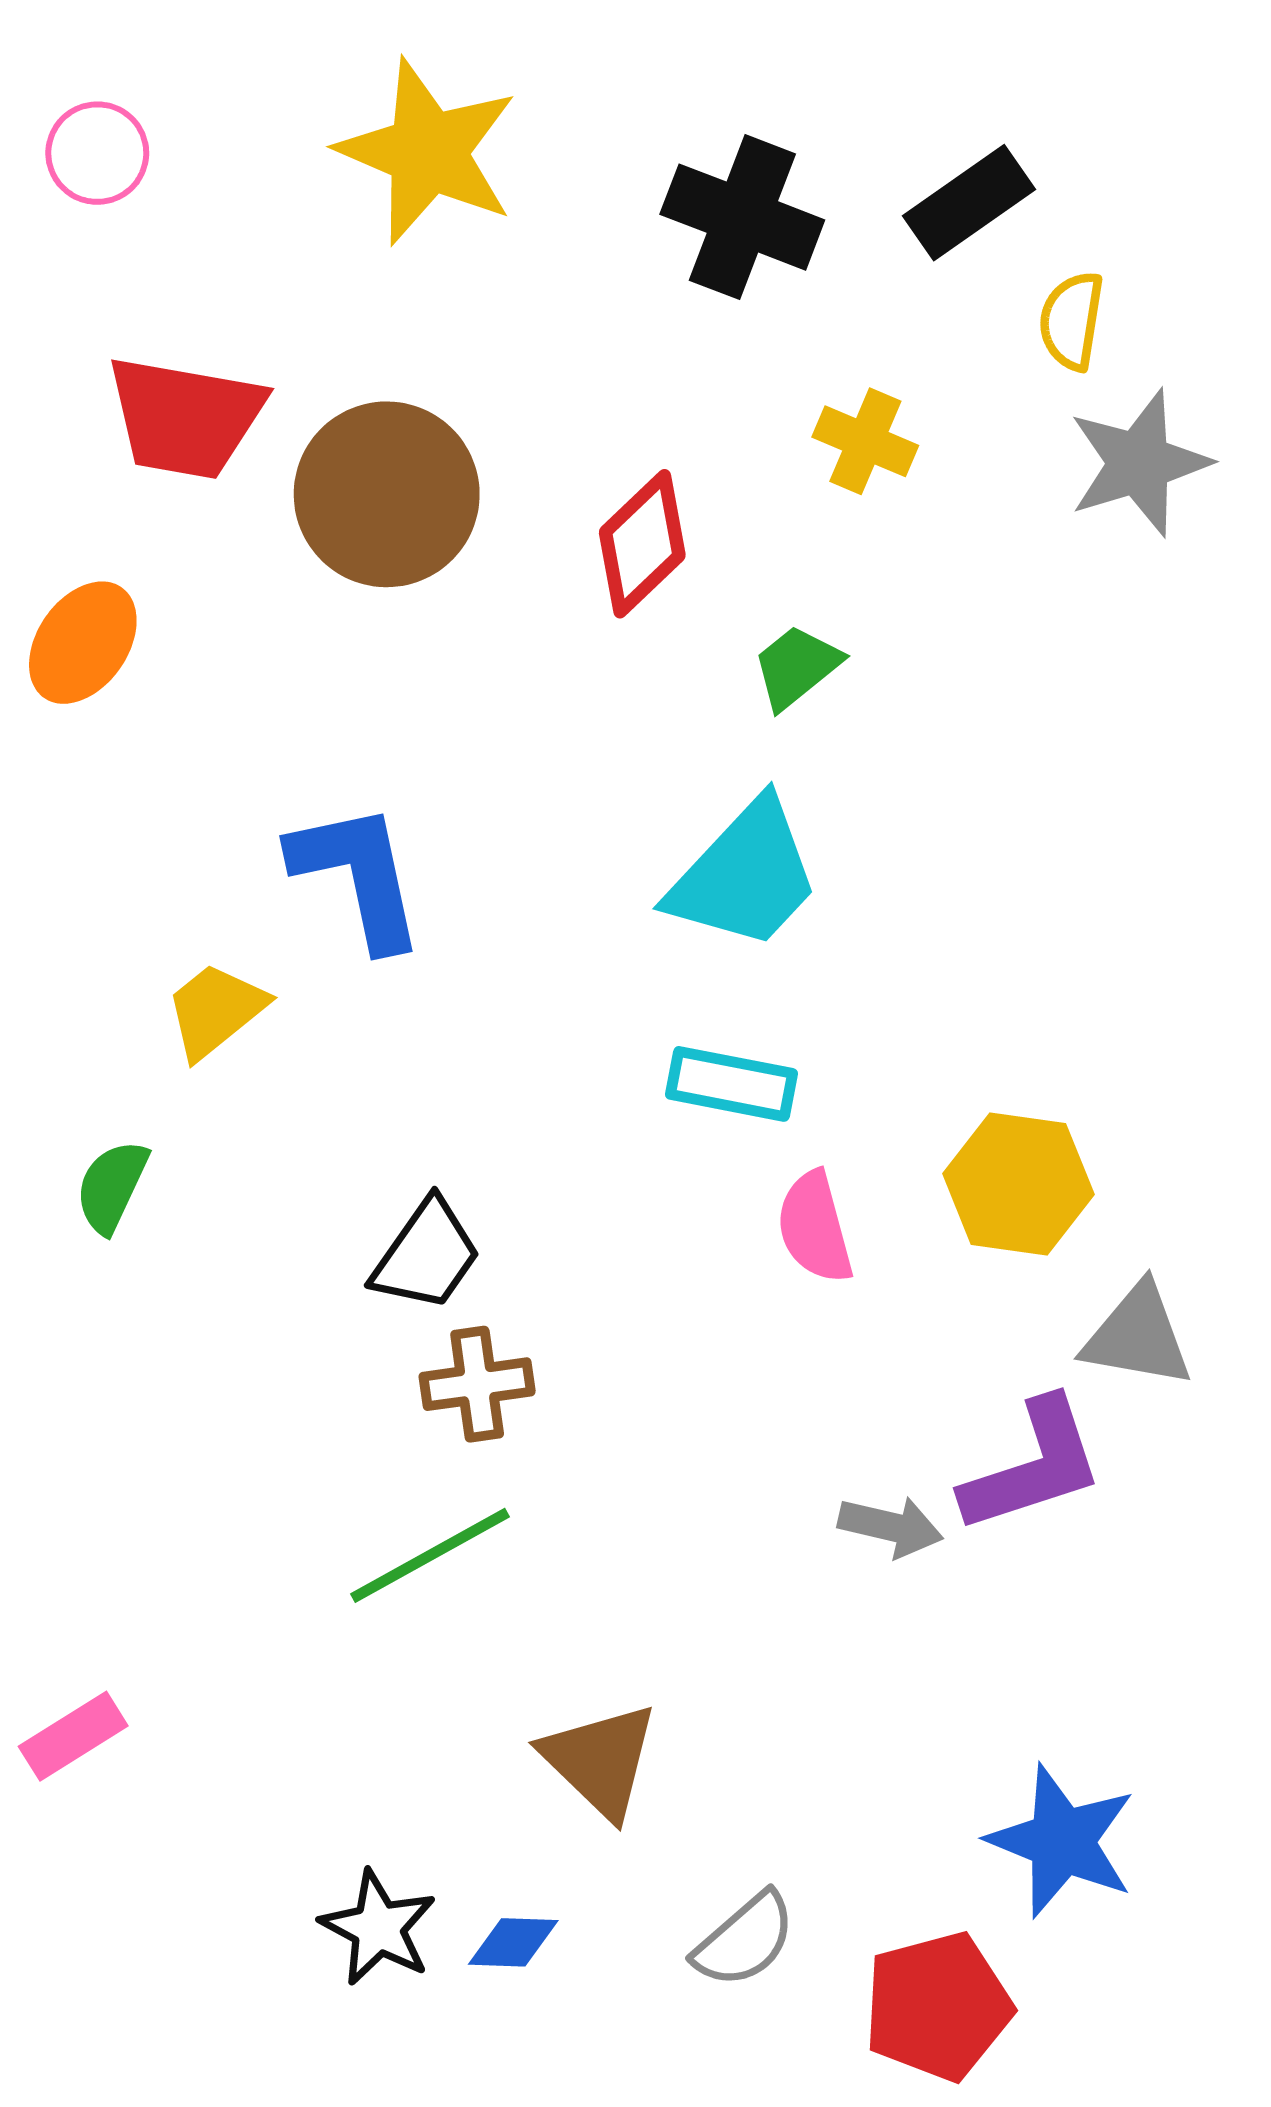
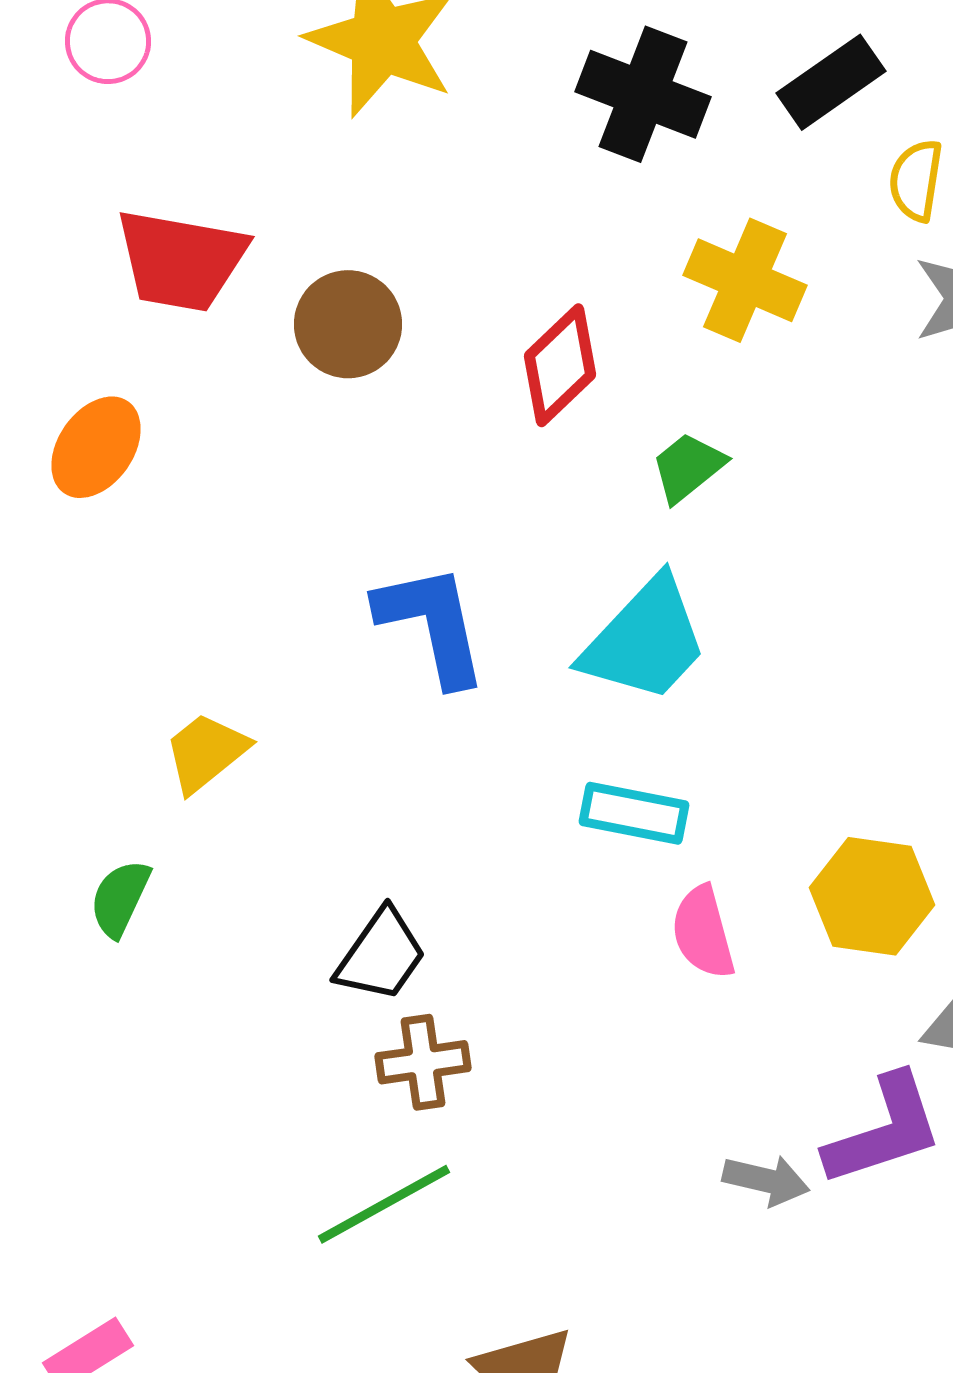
yellow cross: (865, 441) -> (745, 280), size x1.4
brown circle: (387, 494) -> (348, 324), size x0.7
blue L-shape: (358, 875) -> (432, 624), moved

